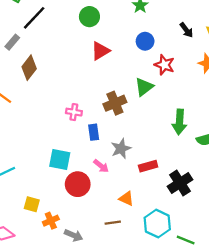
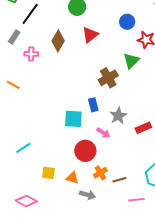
brown diamond: (29, 68) -> (58, 41), moved
pink cross: (74, 112) -> (31, 54), moved
cyan square: (60, 160) -> (73, 119), moved
orange triangle: (126, 199) -> (72, 178), moved
orange cross: (51, 221) -> (100, 173), moved

